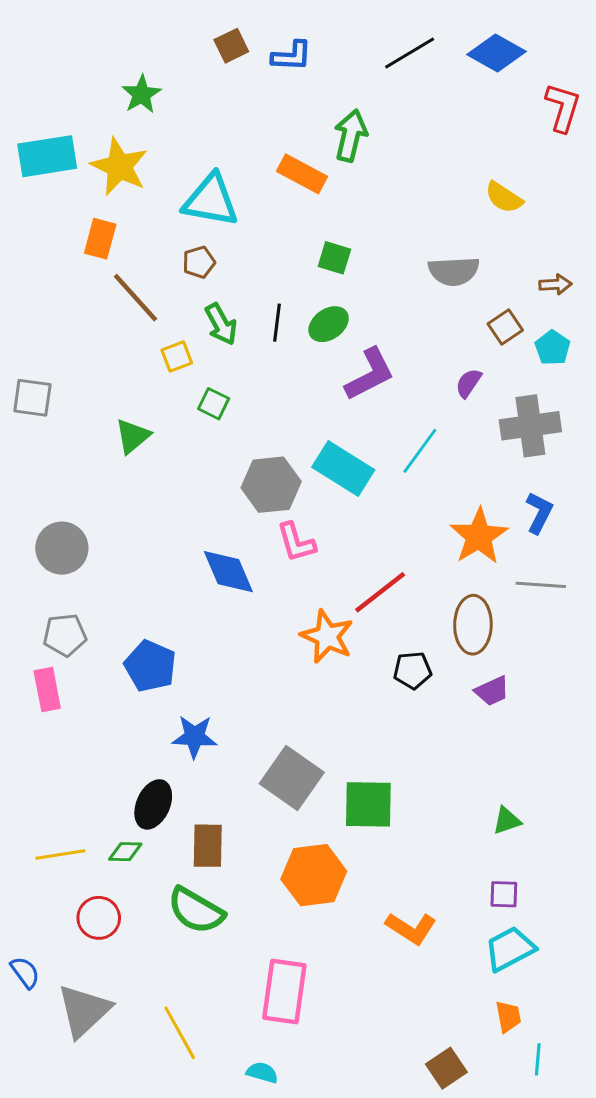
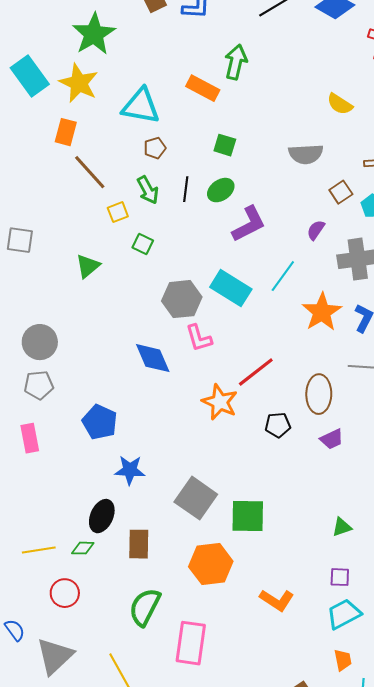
green star: (141, 94) -> (94, 34), size x1.6
cyan rectangle: (47, 156) -> (30, 76), turned 63
brown pentagon: (199, 262) -> (155, 148), moved
orange star: (479, 536) -> (322, 312), moved
gray pentagon: (65, 635) -> (39, 385), moved
green semicircle: (196, 911) -> (145, 607), moved, turned 87

